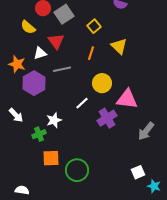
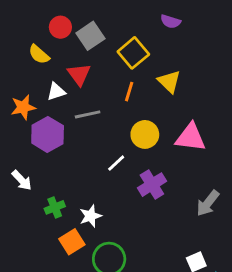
yellow square: (94, 26) -> (133, 53), size x1.5
orange star: (17, 64) -> (23, 107), turned -30
pink triangle: (127, 99) -> (191, 137), moved
white star: (54, 120) -> (90, 216), moved
orange square: (51, 158) -> (72, 242), turned -30

